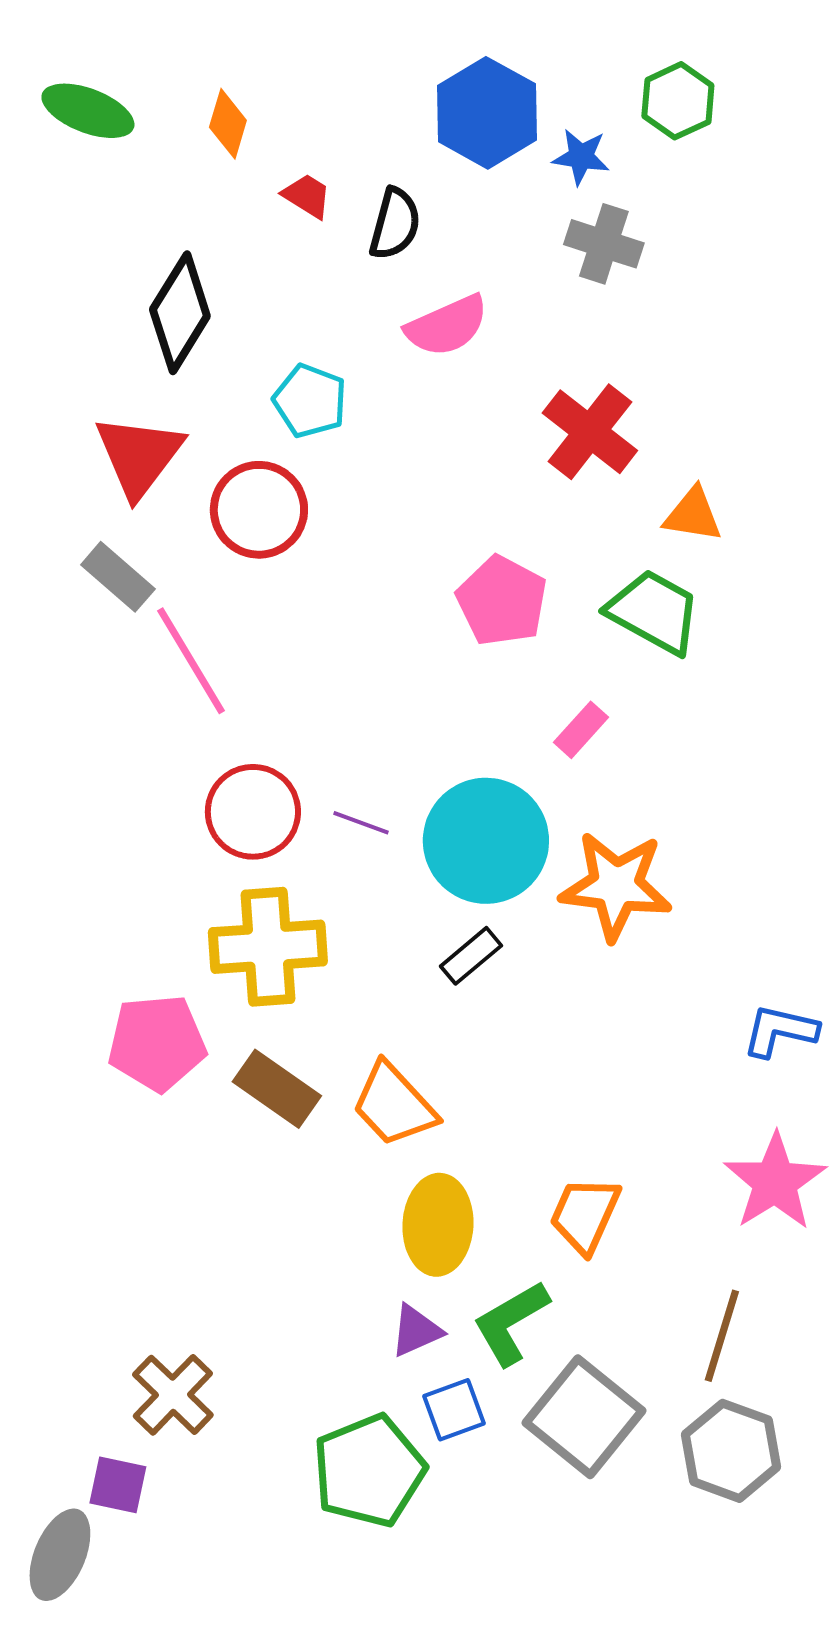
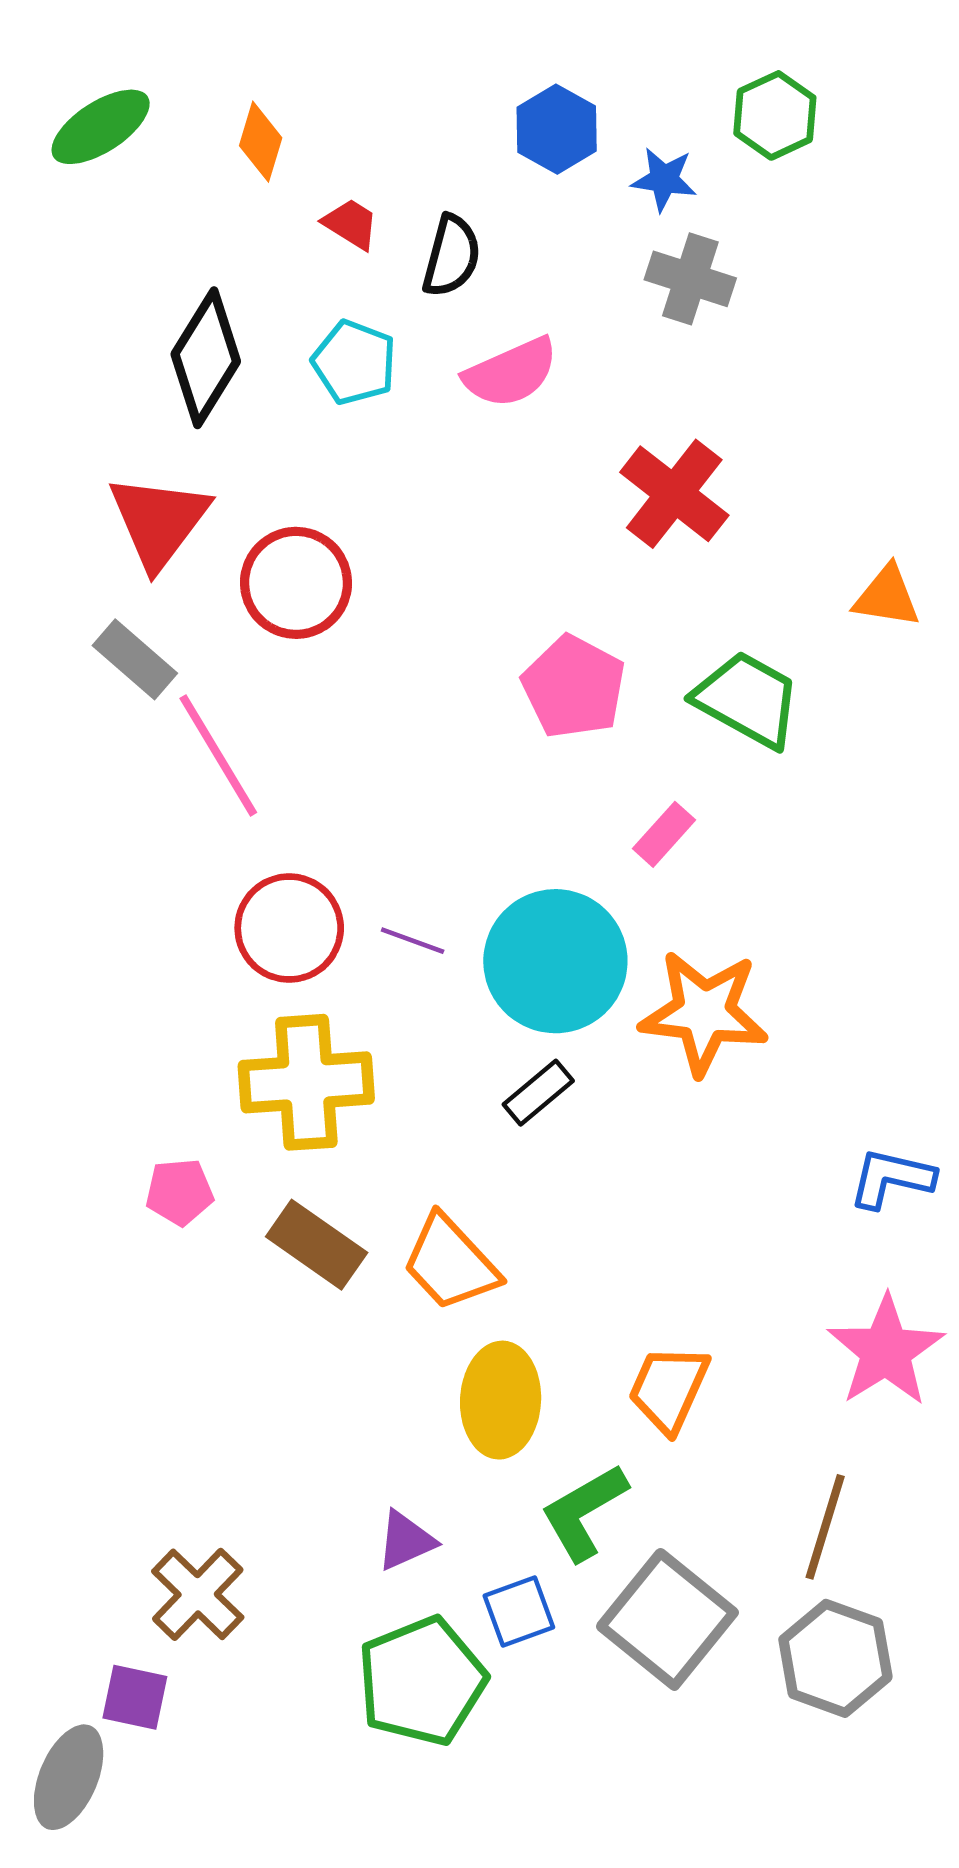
green ellipse: (88, 111) -> (101, 127), turned -54
blue hexagon: (487, 113) -> (557, 129), size x0.7
cyan pentagon: (310, 401) -> (354, 362), moved
orange triangle: (693, 515) -> (887, 597), moved
pink pentagon: (157, 1043) -> (179, 1192), size x0.6
purple triangle: (416, 1331) -> (406, 1541), moved

